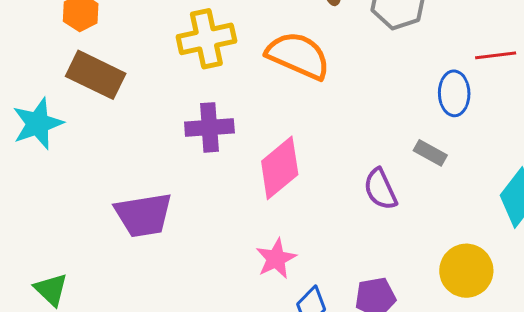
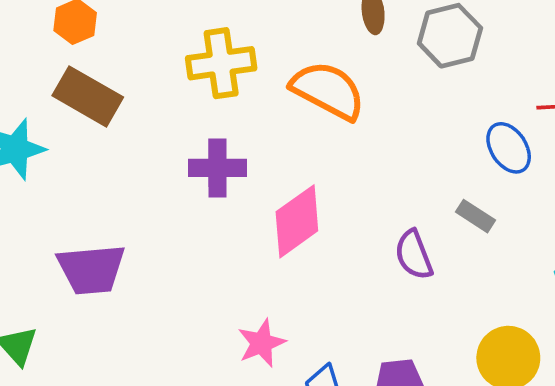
blue ellipse: (454, 93) -> (509, 148), turned -36
purple trapezoid: (143, 215) -> (91, 269), moved
pink star: (276, 259) -> (262, 343), moved

